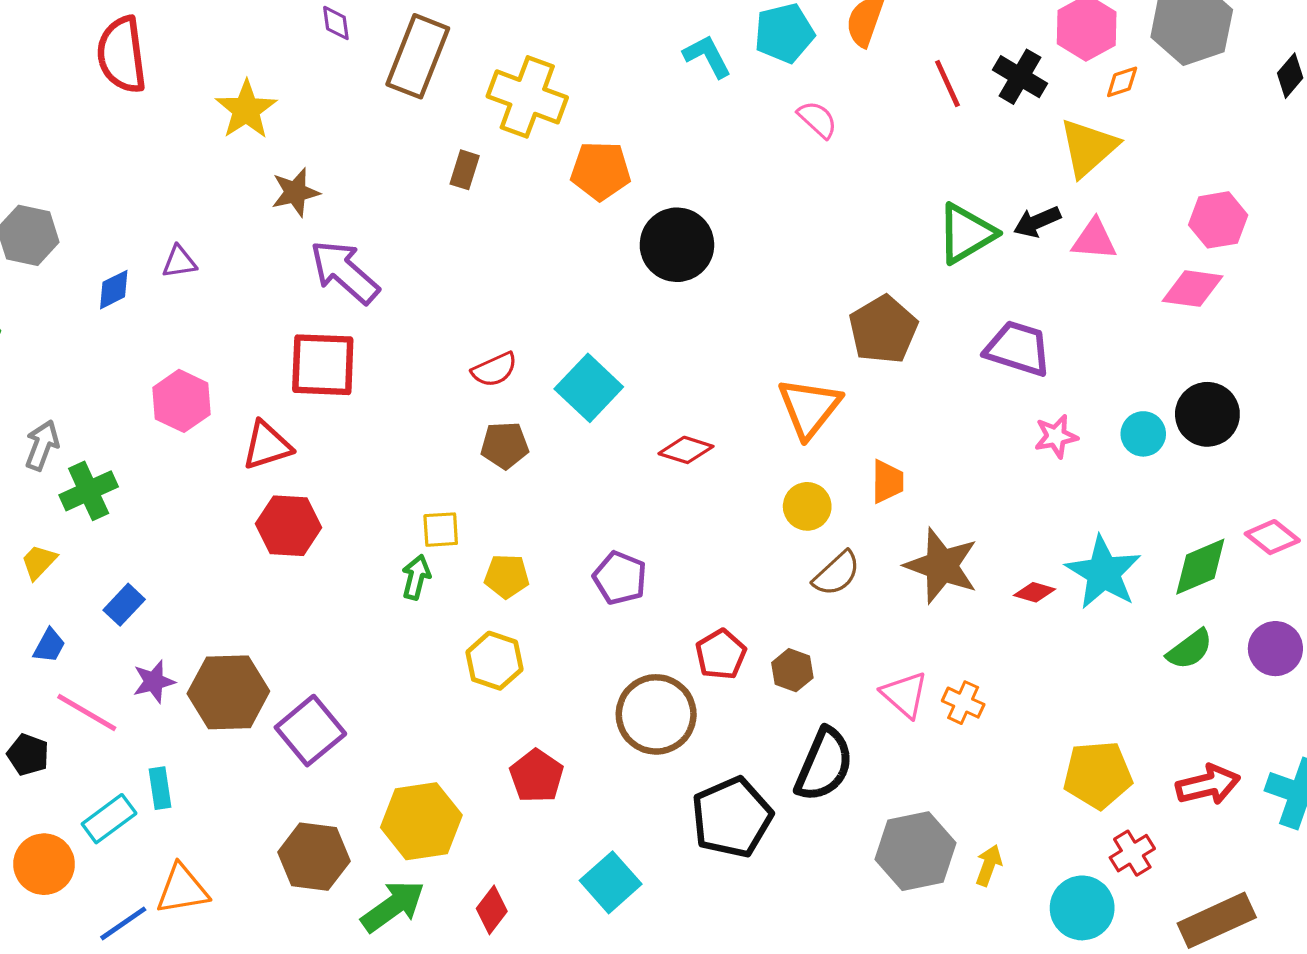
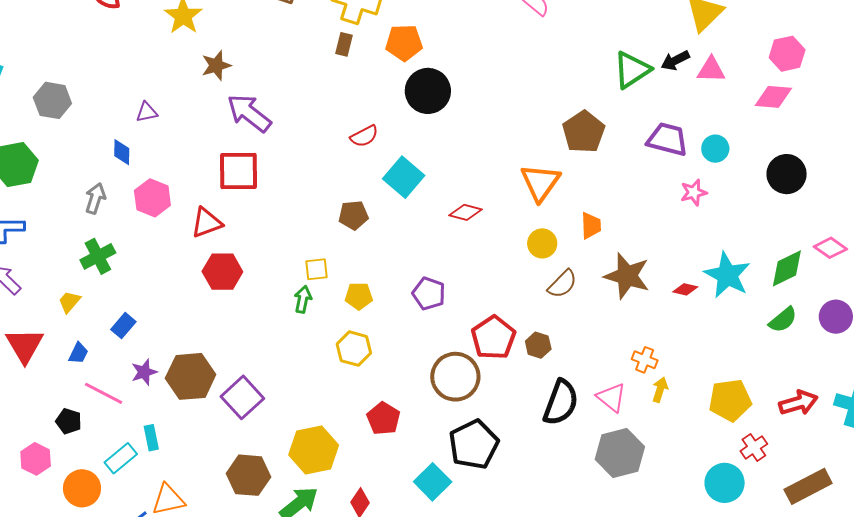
brown rectangle: (465, 170) -> (344, 44), moved
black circle: (677, 245) -> (428, 91), moved
blue diamond: (114, 290) -> (122, 152), moved, turned -60
red semicircle: (494, 370) -> (364, 136), moved
cyan circle: (1143, 434) -> (715, 149), moved
gray arrow: (42, 445) -> (95, 198), moved
red pentagon: (721, 654) -> (493, 338), size x1.4
pink triangle: (905, 695) -> (612, 397), moved
black pentagon: (732, 817) -> (474, 444), moved
yellow arrow: (989, 865) -> (660, 390), moved

